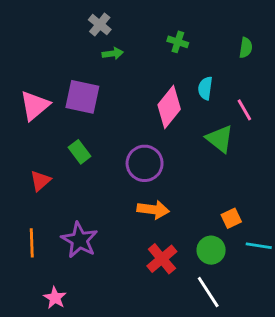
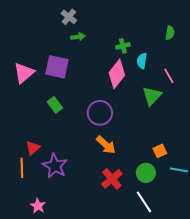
green cross: (178, 42) -> (123, 46), moved, turned -32
green triangle: (220, 139) -> (152, 96), turned 35
red triangle: (40, 181) -> (33, 148), moved
orange arrow: (153, 210) -> (106, 145), turned 35

